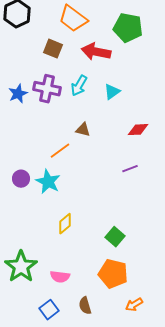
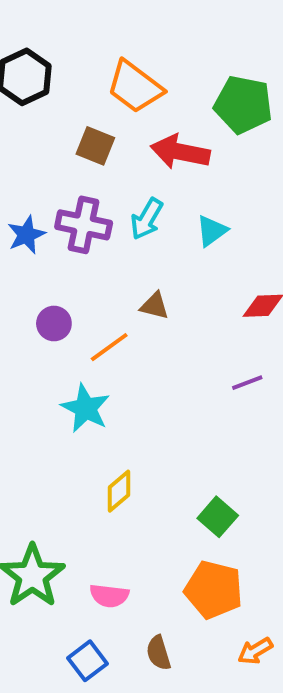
purple circle: (21, 179) -> (54, 323), moved

